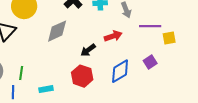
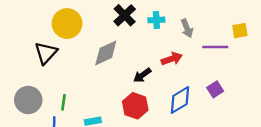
yellow square: (169, 38) -> (240, 31), moved

